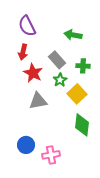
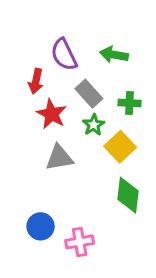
purple semicircle: (27, 26) -> (64, 55), moved

